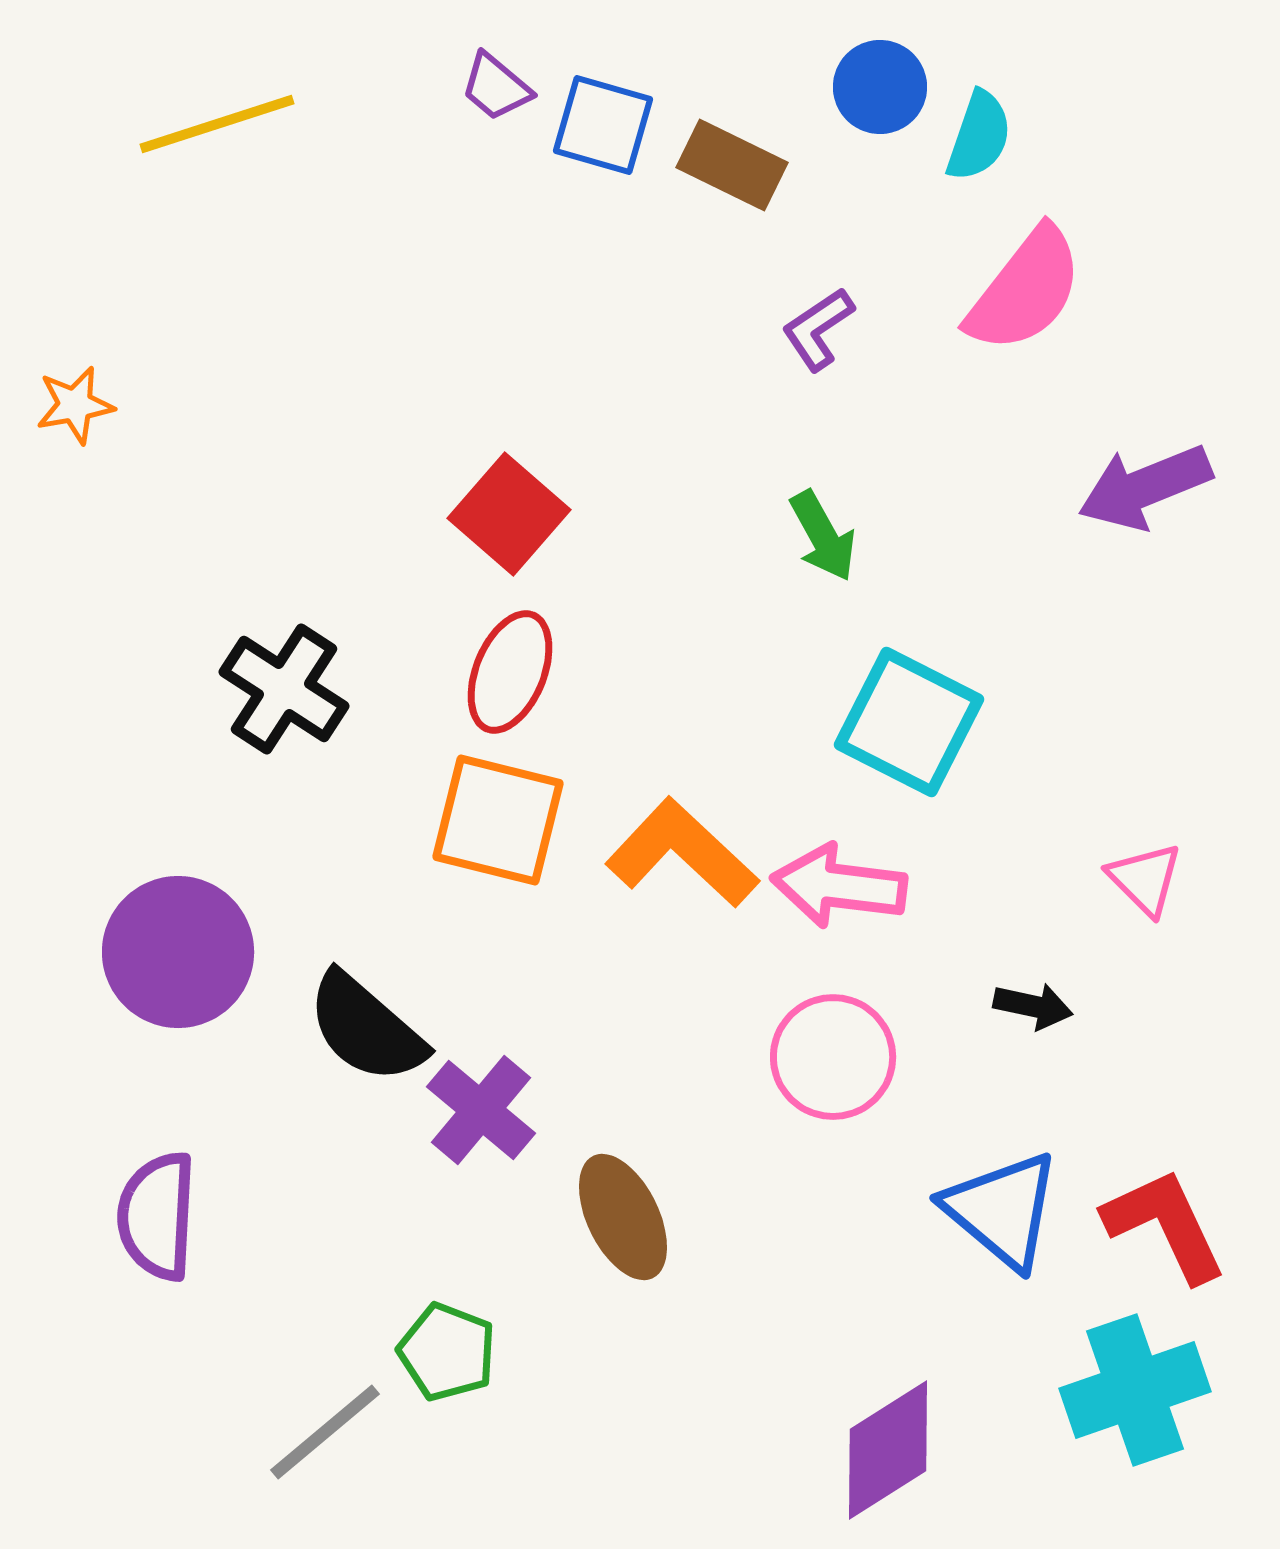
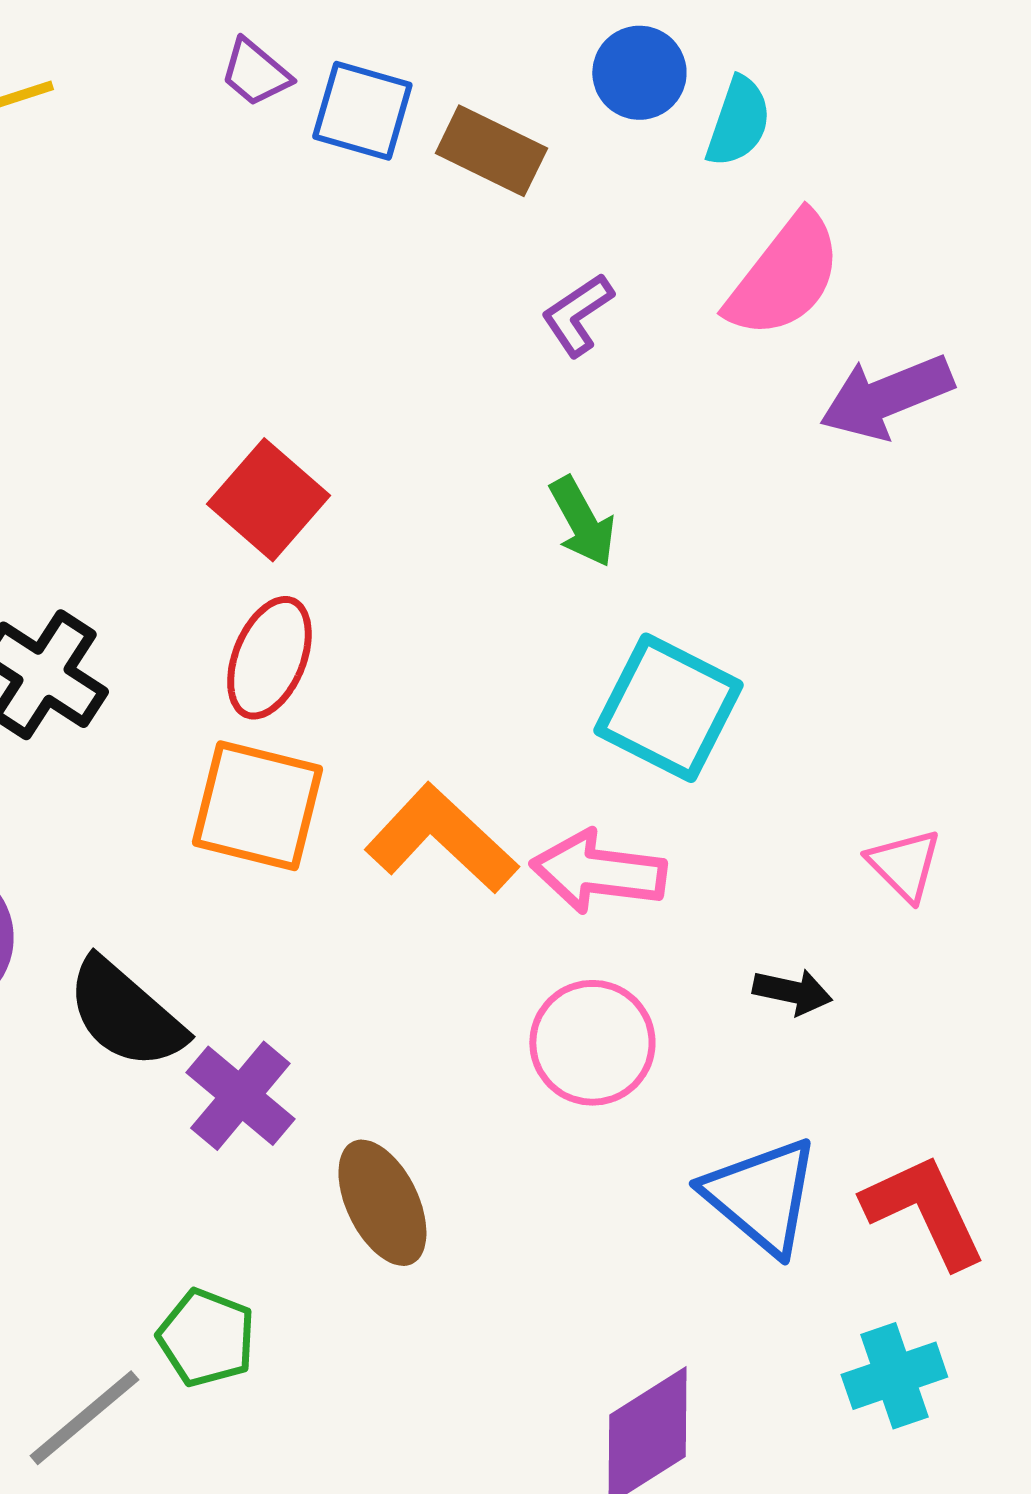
purple arrow: (1145, 487) -> (886, 397), moved
cyan cross: (1135, 1390) -> (894, 1376), size x0.7

